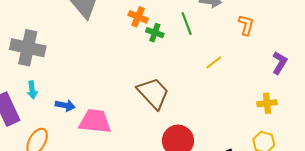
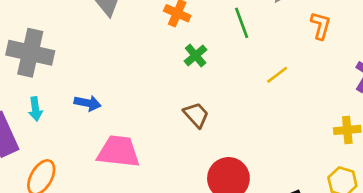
green cross: (155, 33) -> (196, 55), moved, turned 30
brown trapezoid: (153, 93) -> (196, 115), size x0.6
blue arrow: (65, 105) -> (88, 103), moved

